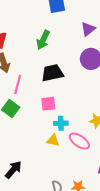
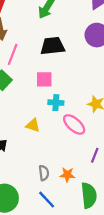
yellow triangle: (53, 140) -> (33, 125), moved

